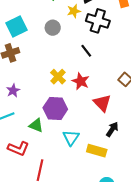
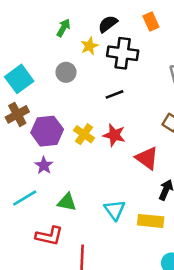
black line: (86, 51) -> (115, 94), turned -64
purple star: (13, 90) -> (44, 165), moved
purple hexagon: (55, 109) -> (47, 131), moved

